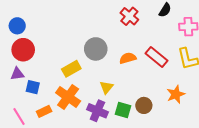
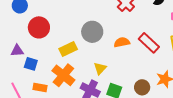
red circle: (23, 50) -> (39, 27), moved
brown circle: (144, 105) -> (142, 87), moved
orange rectangle: (44, 111) -> (40, 87), turned 32

